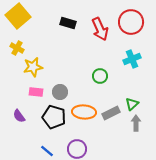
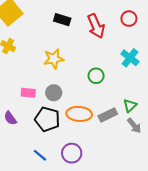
red circle: (131, 22) -> (129, 19), size x0.6
cyan cross: (132, 59) -> (130, 58), turned -30
yellow star: (33, 67) -> (54, 59), moved
gray arrow: (136, 123) -> (134, 126), turned 140

